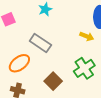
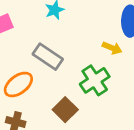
green cross: (84, 68) -> (95, 80), moved

